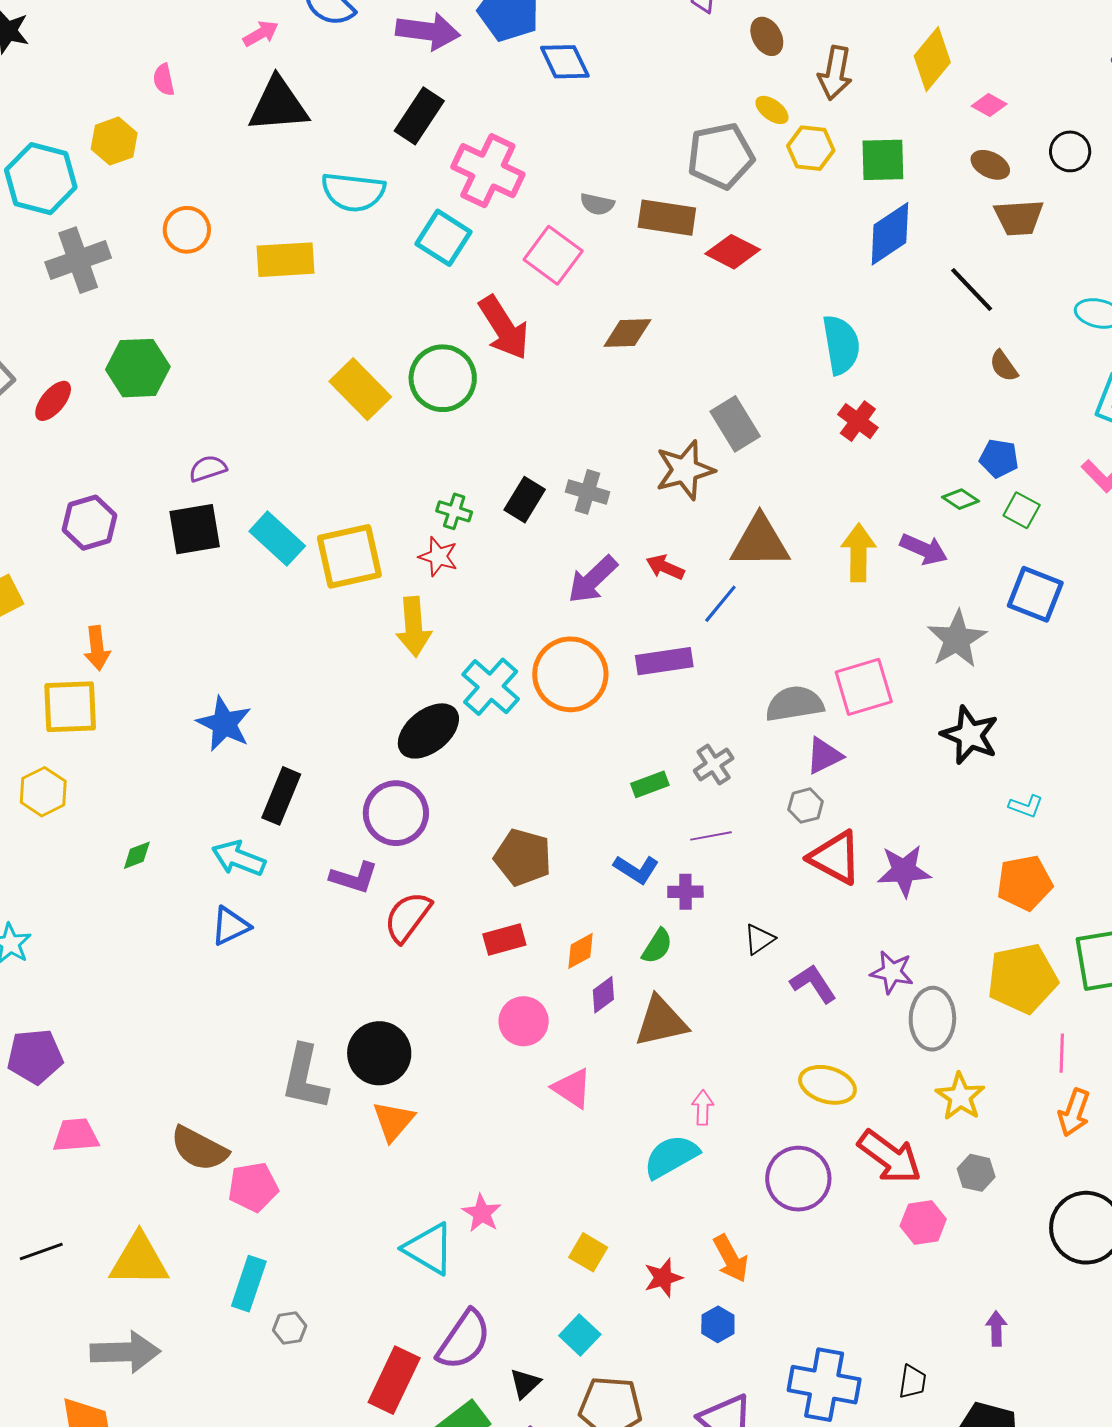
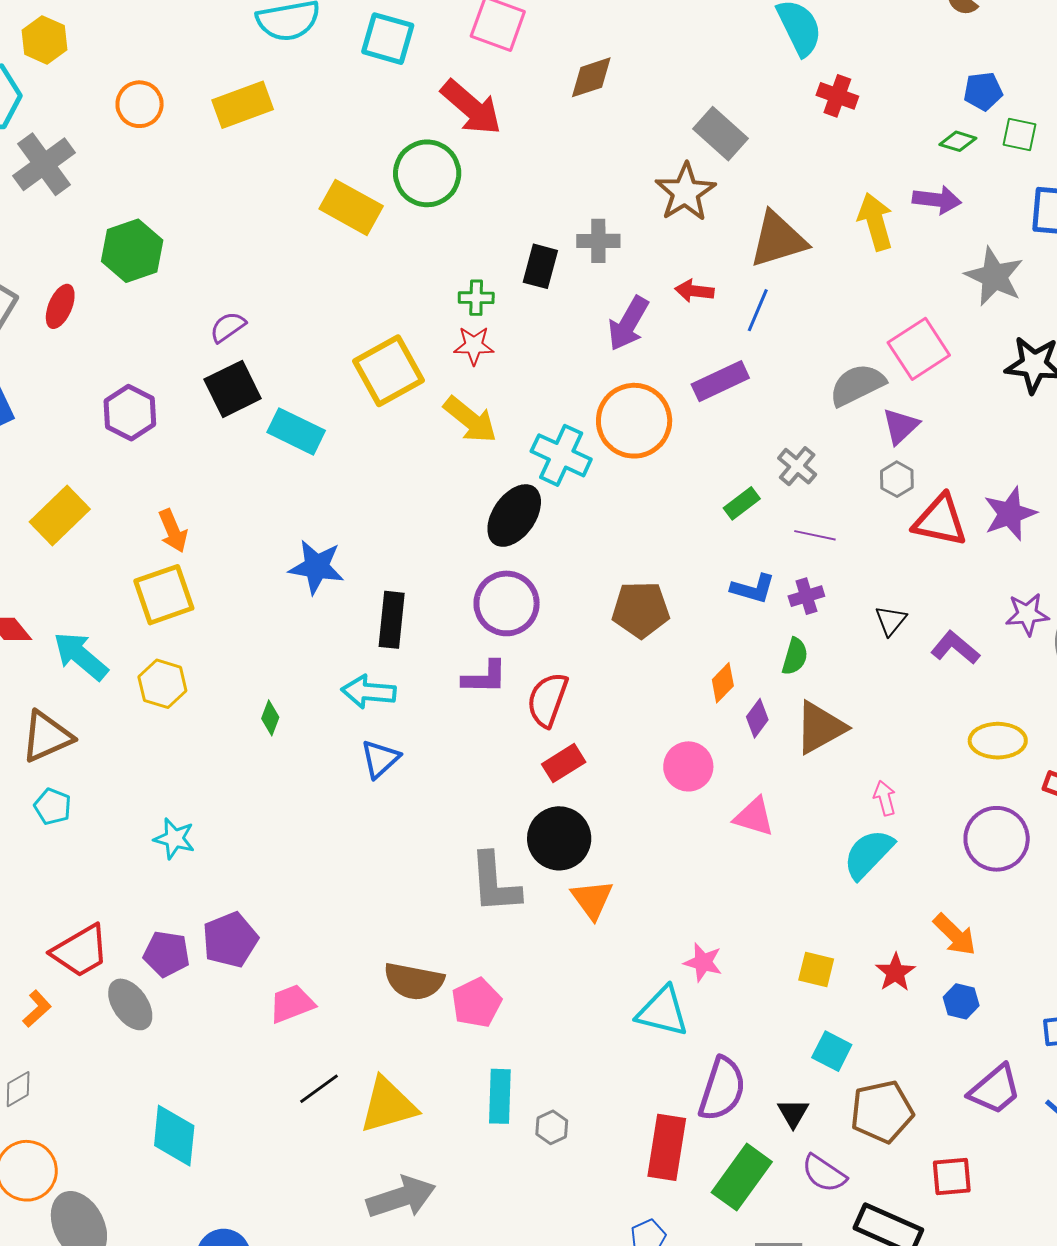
cyan rectangle: (277, 539) -> (296, 431), moved
yellow arrow: (414, 627) -> (470, 420), turned -30
purple line: (711, 836) -> (815, 535), turned 39
green diamond: (137, 855) -> (270, 718), turned -32
red rectangle: (504, 940) -> (564, 763), moved
black line: (41, 1251) -> (319, 1089), moved

